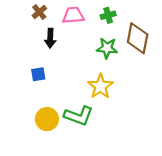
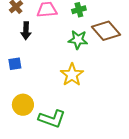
brown diamond: (138, 38) -> (106, 31), turned -52
green L-shape: (79, 116) -> (52, 119), moved

